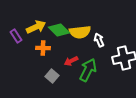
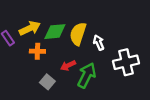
green diamond: (59, 30) -> (55, 32), turned -50
yellow semicircle: (80, 32) -> (78, 34), turned 115

